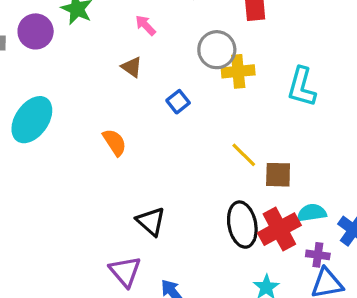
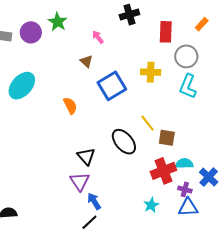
gray circle: (217, 50) -> (186, 56), moved
blue square: (178, 102) -> (112, 86), size x2.0
black ellipse: (242, 225) -> (124, 142), moved, turned -36
purple triangle: (125, 271) -> (80, 182), moved

